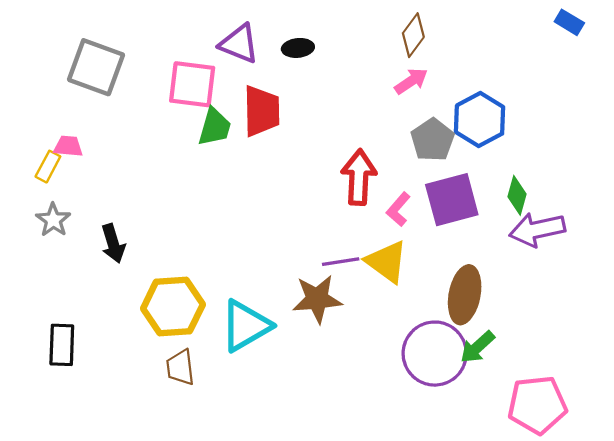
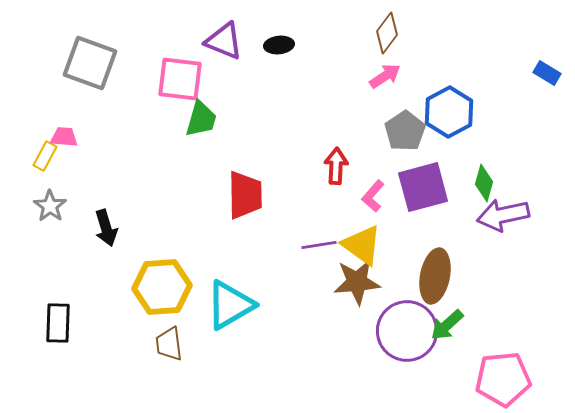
blue rectangle: (569, 22) -> (547, 73), moved
red trapezoid: (262, 111) -> (245, 195), moved
red arrow: (359, 177) -> (336, 166), size x0.7
brown star: (317, 299) -> (357, 282), moved

